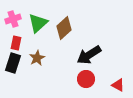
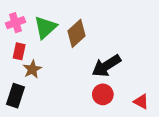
brown star: (37, 58) -> (32, 69), moved
black rectangle: (13, 63) -> (15, 96), moved

